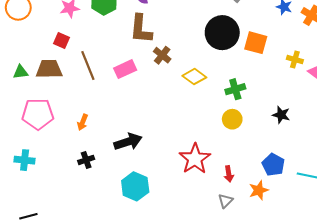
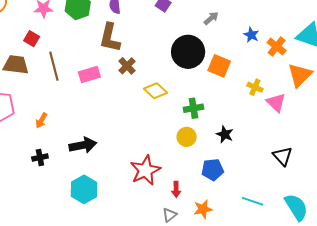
black star: (281, 115) -> (225, 134), moved
blue pentagon: (273, 165) -> (213, 170), moved, turned 30

